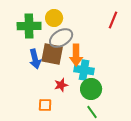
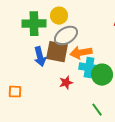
orange arrow: (76, 55) -> (81, 53), turned 80
green circle: (91, 89) -> (102, 75), moved
orange square: (45, 105) -> (15, 92), moved

